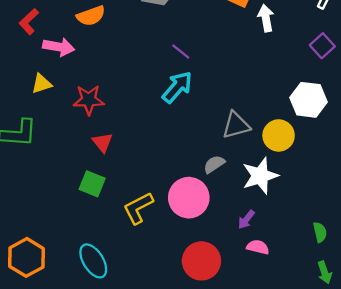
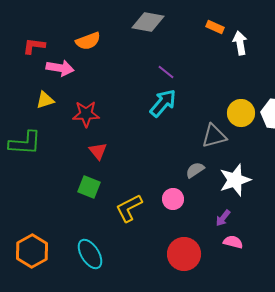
red L-shape: (29, 22) -> (34, 46), turned 50
yellow circle: (279, 135) -> (241, 113), moved
pink circle: (189, 198) -> (173, 199), size x0.6

